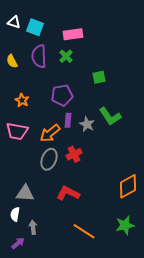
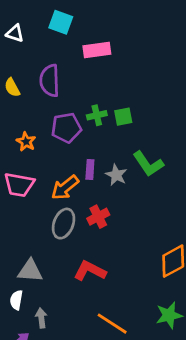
cyan square: (35, 27) -> (61, 22), moved
green cross: (66, 56) -> (97, 115), moved, turned 32
green square: (99, 77) -> (123, 117), moved
purple pentagon: (62, 95) -> (66, 128), moved

